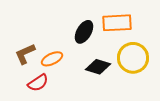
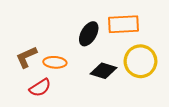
orange ellipse: (52, 59) -> (55, 62), turned 30

